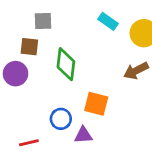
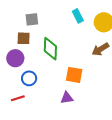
cyan rectangle: (108, 21) -> (78, 16), turned 32
blue circle: (61, 119) -> (29, 78), moved
red line: (29, 143) -> (18, 98), moved

